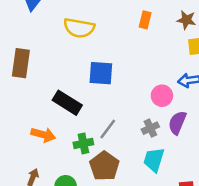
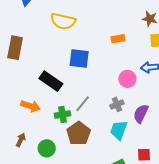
orange rectangle: (145, 20) -> (118, 39), moved, turned 64
purple semicircle: (177, 123) -> (141, 114), moved

